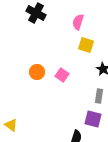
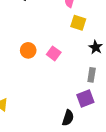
purple square: (93, 119) -> (85, 98), turned -36

